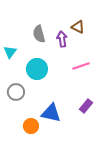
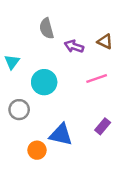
brown triangle: (78, 27) -> (105, 42), moved
gray semicircle: (39, 34) -> (47, 28), moved
purple arrow: (62, 39) -> (74, 46), turned -63

